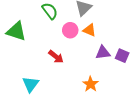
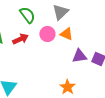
red arrow: (56, 57) -> (20, 39), moved, turned -63

